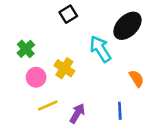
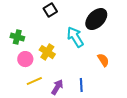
green cross: (26, 49) -> (17, 37), turned -32
blue line: (120, 111) -> (81, 85), moved

